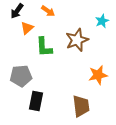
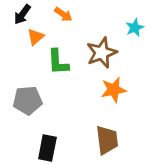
orange star: (98, 75) -> (114, 90), moved
black rectangle: (36, 101) -> (47, 148), moved

